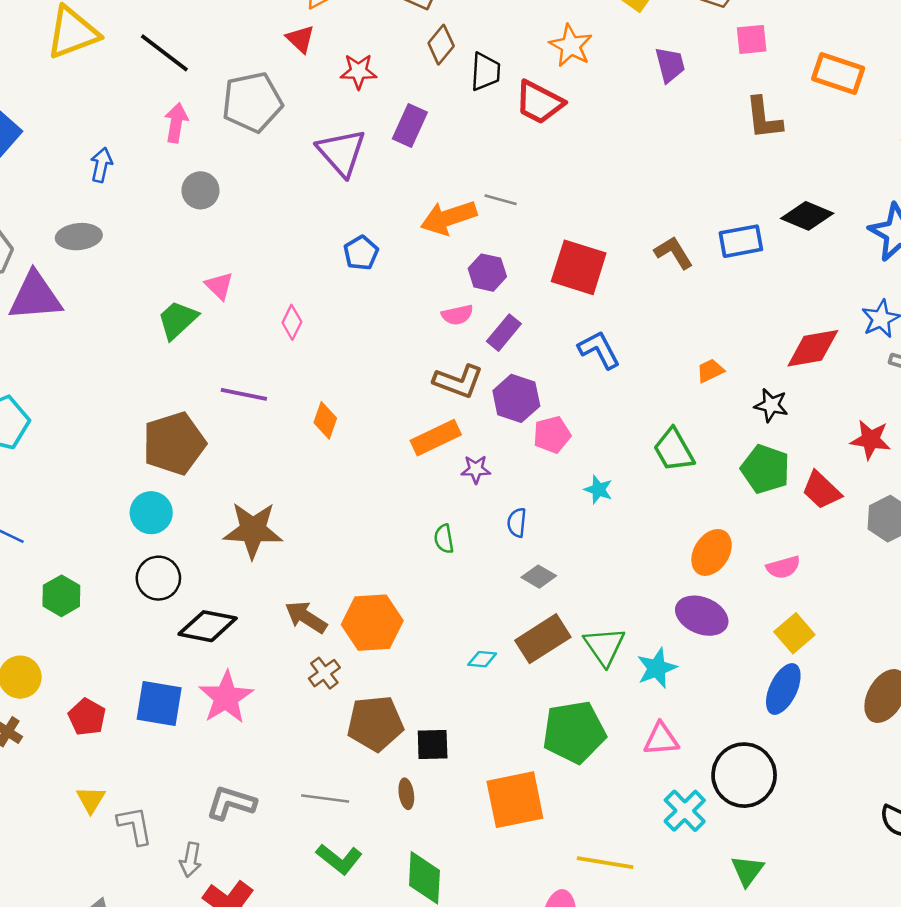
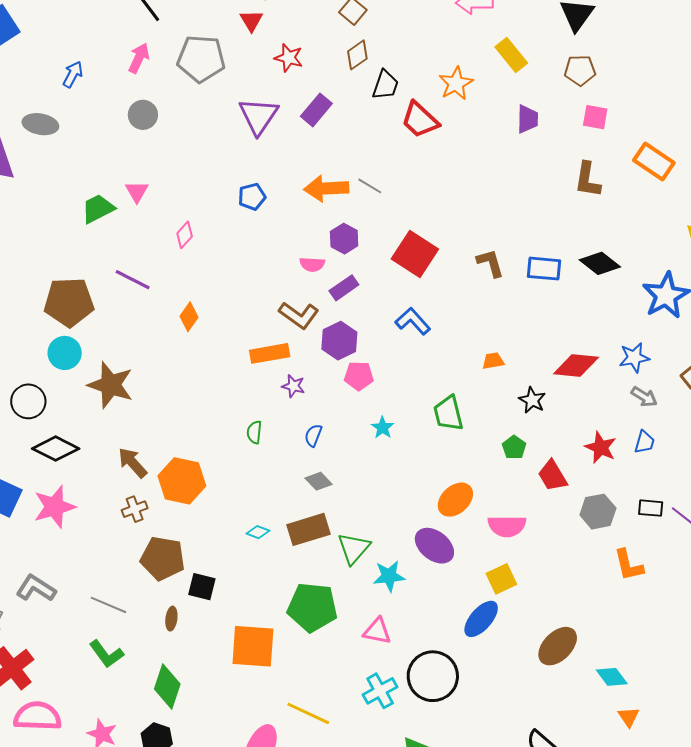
blue L-shape: (599, 350) -> (413, 321), turned -30
green pentagon: (765, 469) -> (514, 447), size x0.6
cyan circle: (151, 513) -> (65, 353), moved
pink semicircle: (783, 567) -> (507, 526), size x1.4

